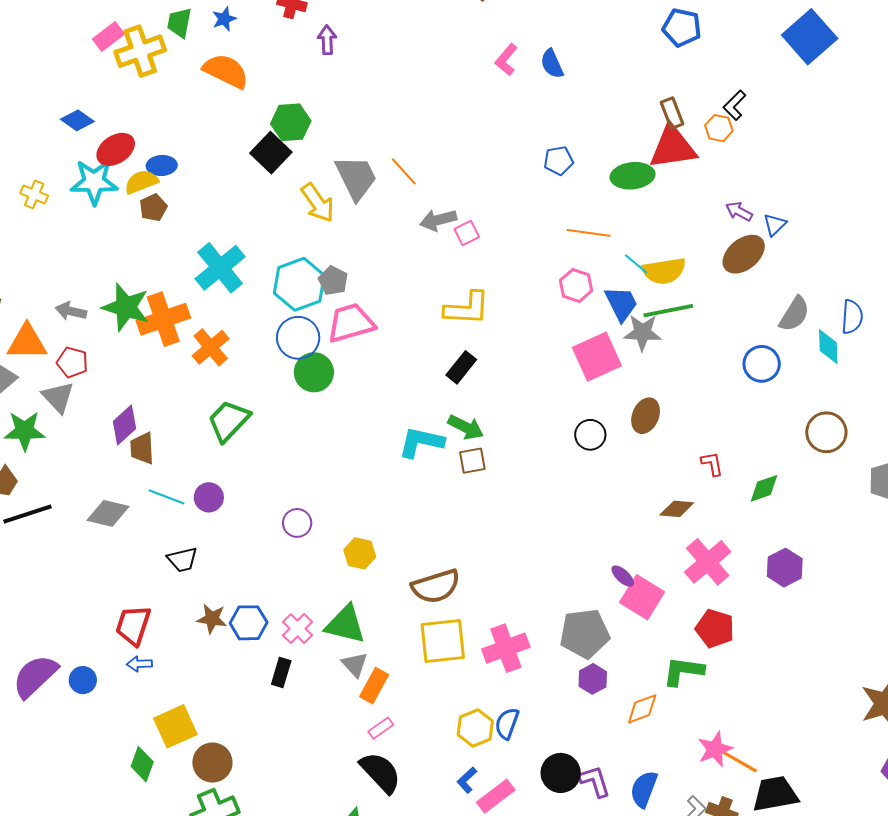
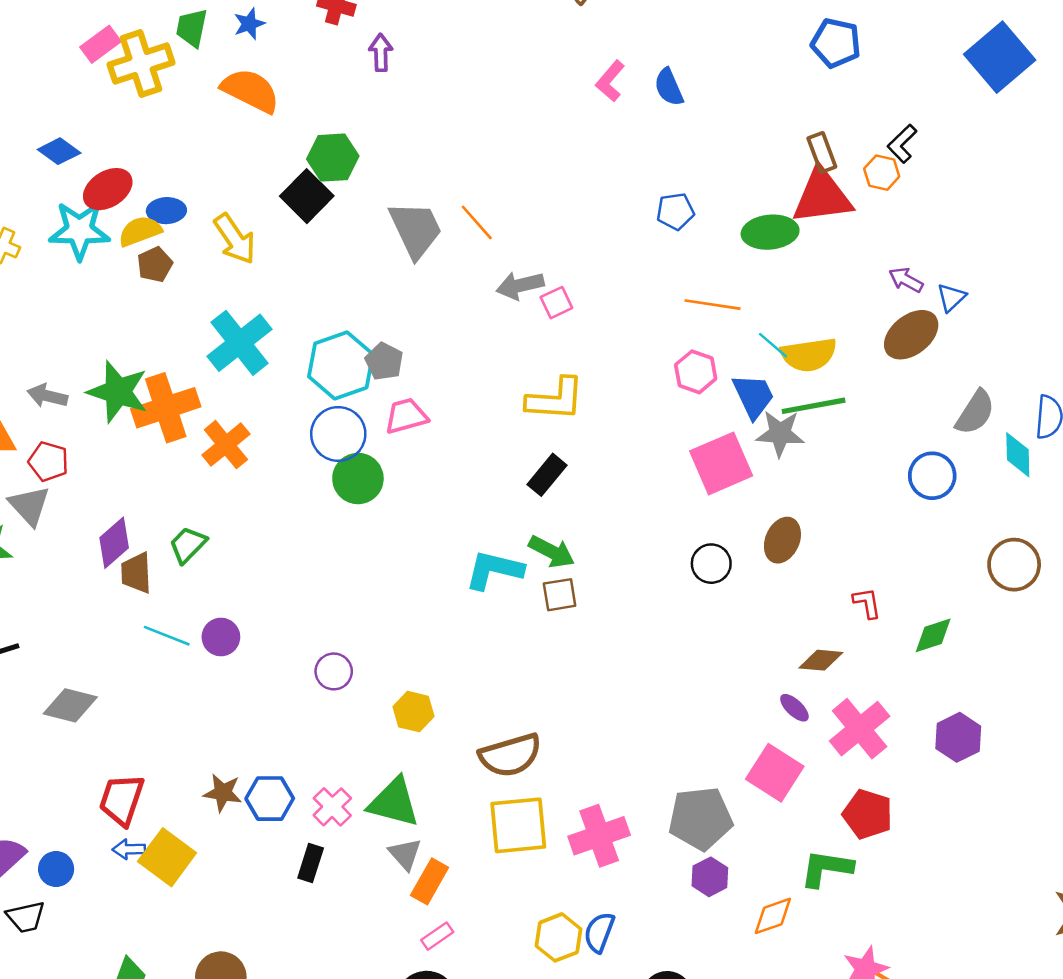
yellow arrow: (318, 203) -> (235, 239), moved
pink trapezoid: (351, 323) -> (406, 416), size x0.7
green trapezoid: (229, 421) -> (188, 545), moved, size x0.7
gray diamond: (108, 513) -> (70, 705), moved
black trapezoid: (182, 560) -> (26, 917), moved
purple ellipse: (623, 576) -> (794, 708), moved
yellow square: (175, 726) -> (167, 857), moved, turned -30

